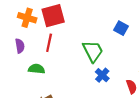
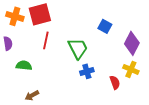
red line: (49, 43) -> (46, 40), moved
blue cross: (102, 75) -> (87, 71), turned 32

